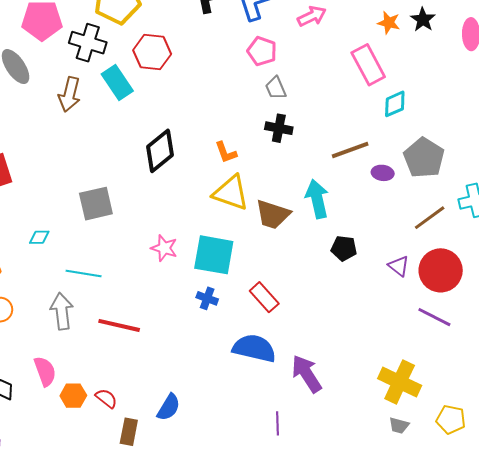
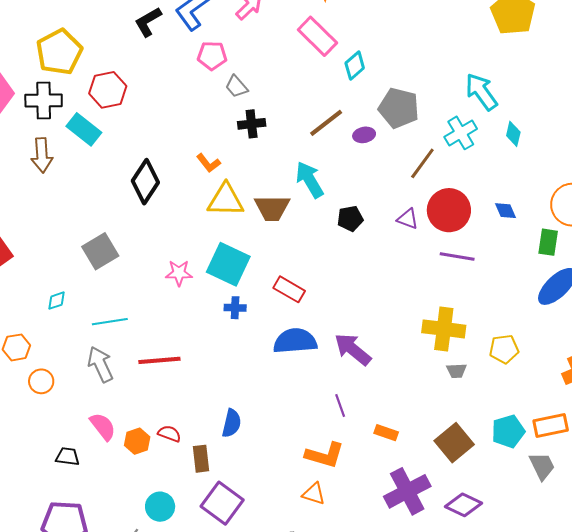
cyan square: (214, 255) -> (228, 264), turned 33

